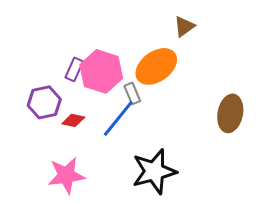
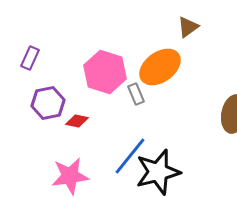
purple rectangle: (74, 69) -> (30, 58), moved
blue line: (118, 118) -> (130, 156), moved

